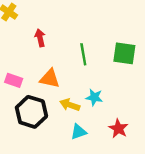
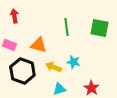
red arrow: (40, 38) -> (14, 16), moved

